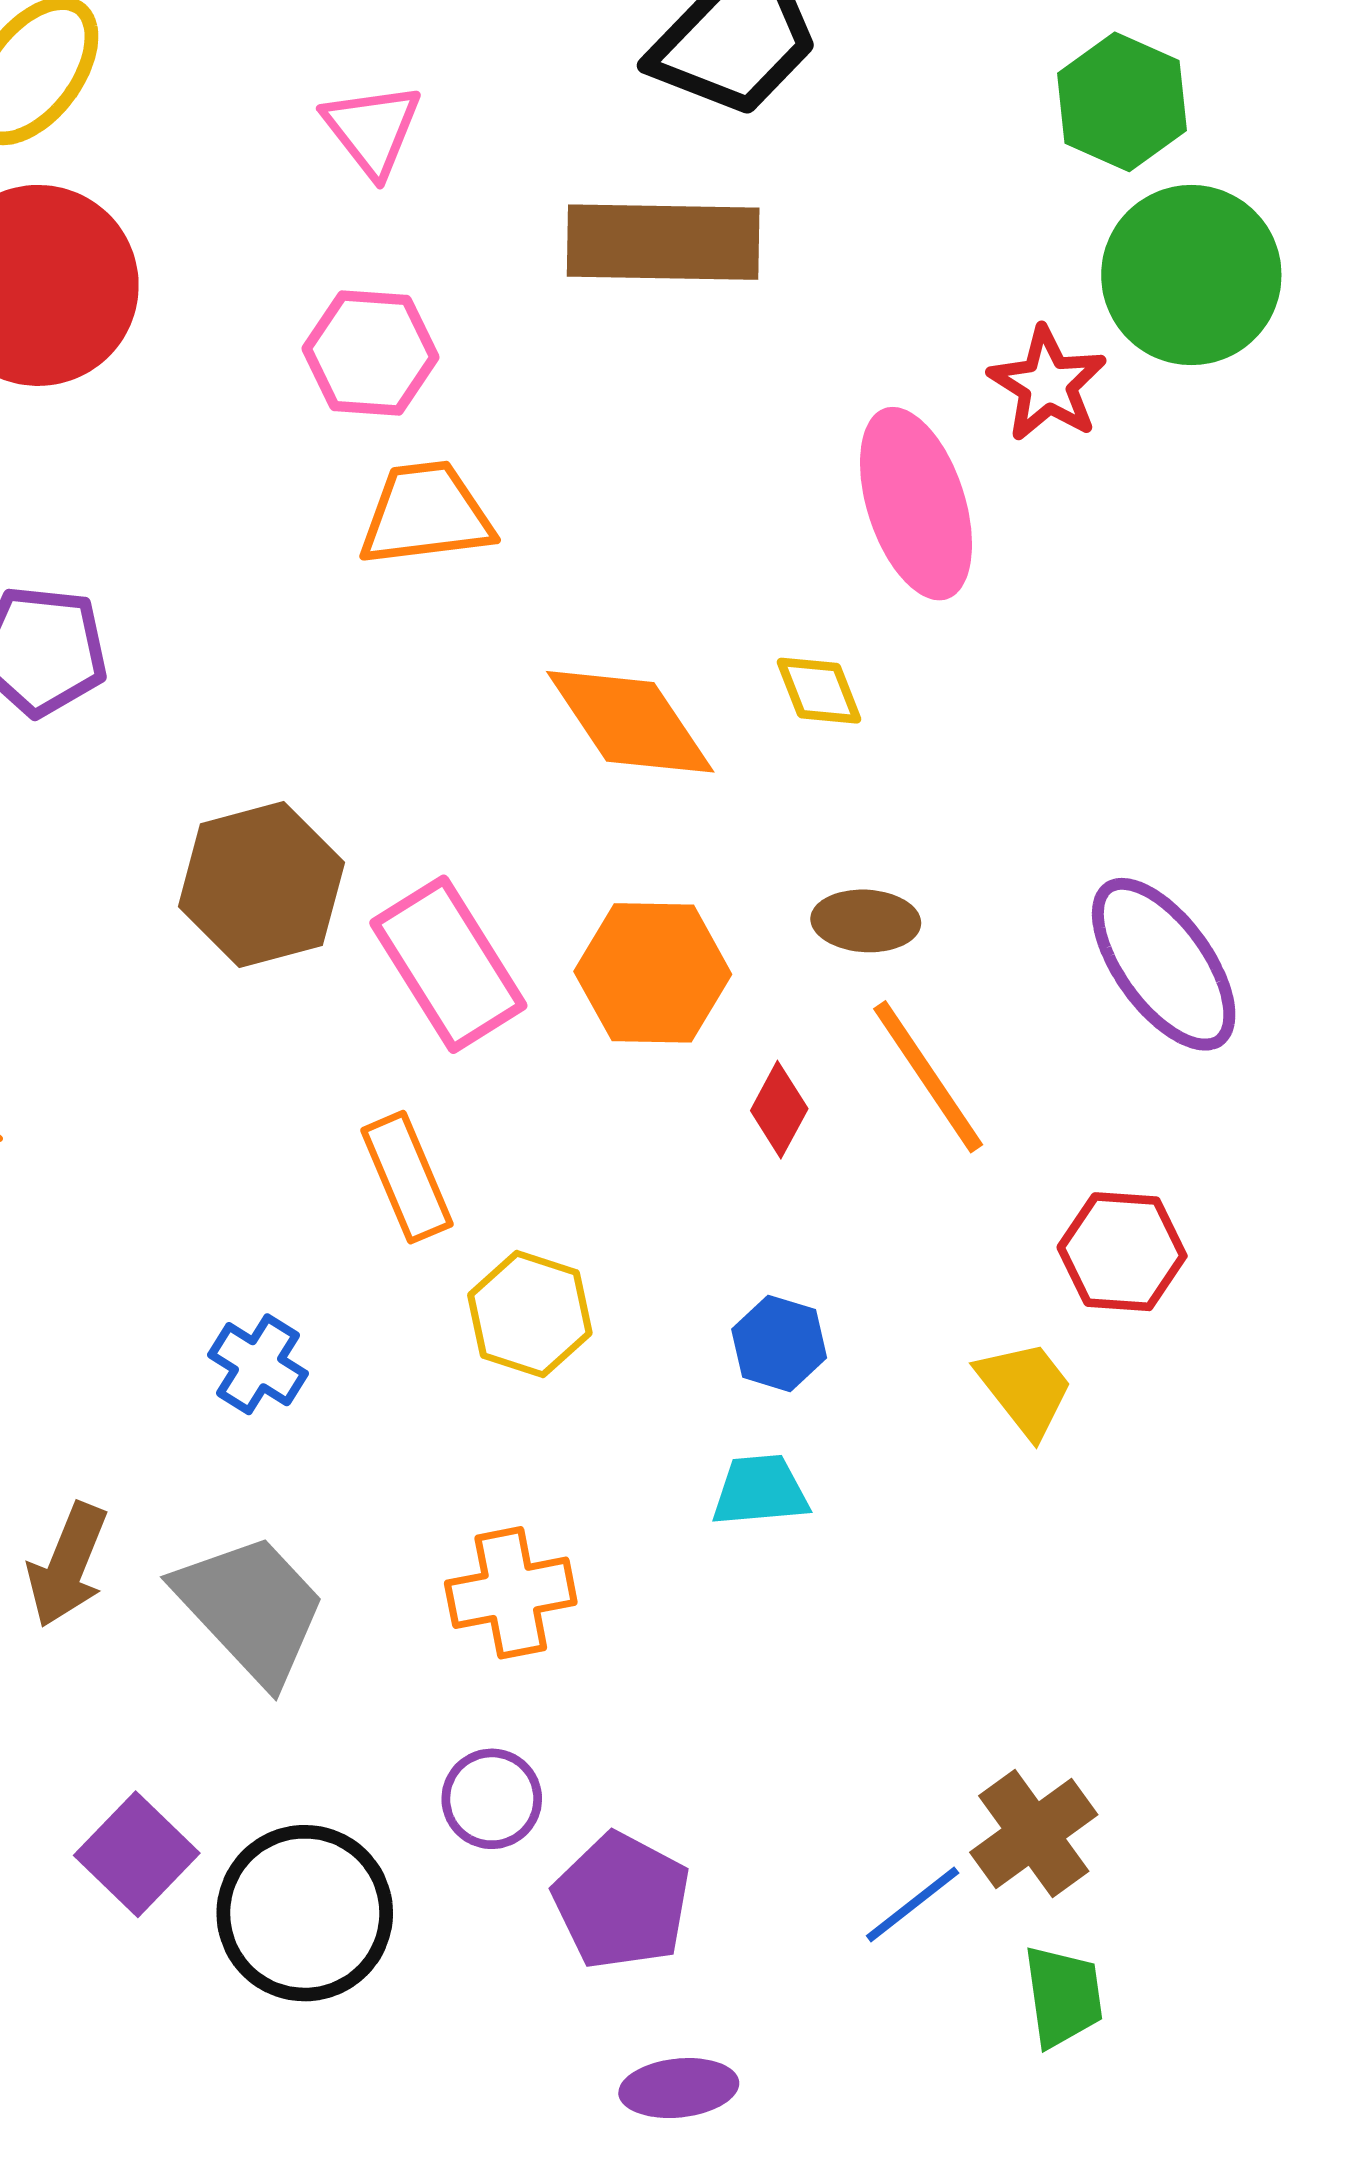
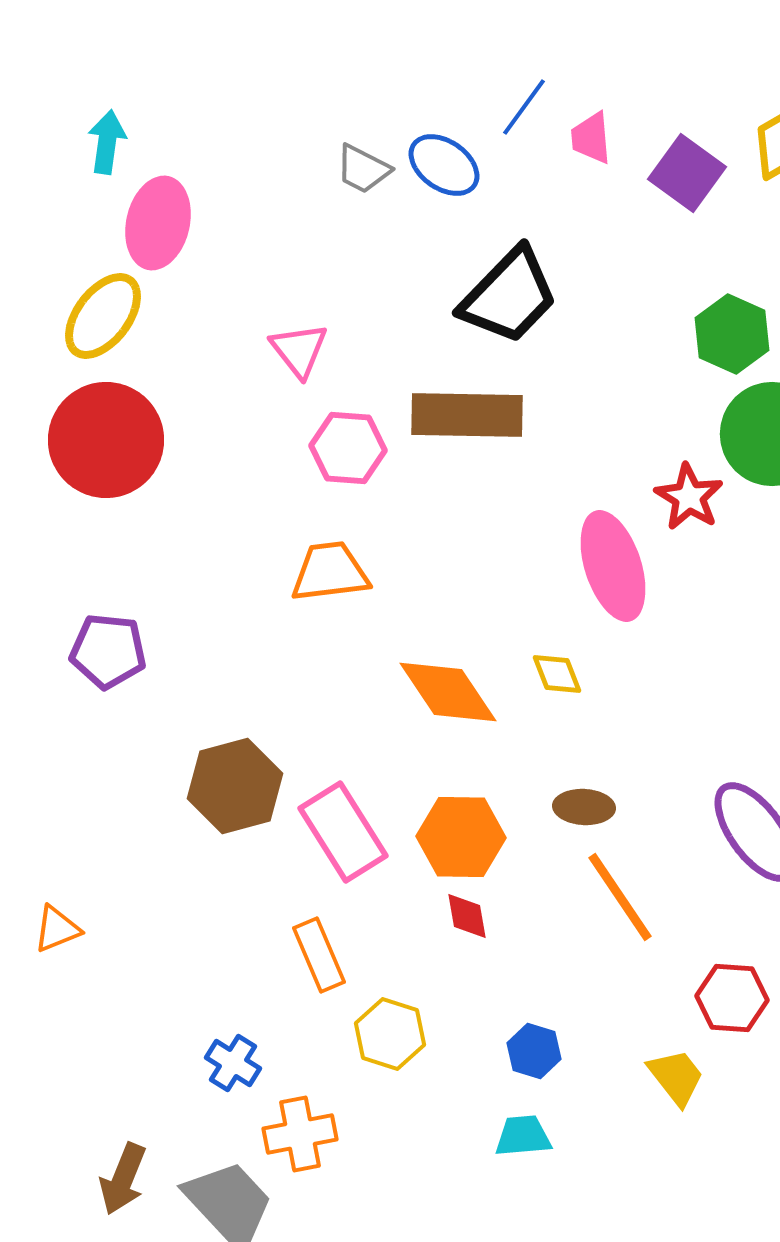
pink hexagon: (371, 353) -> (348, 448), moved
red diamond: (779, 1110) -> (467, 916), moved, turned -38
orange cross: (511, 1593) -> (300, 1134), moved

